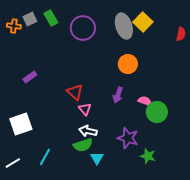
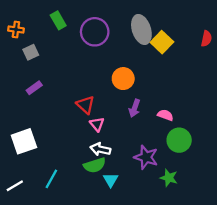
gray square: (30, 19) -> (31, 52), moved
yellow square: (143, 22) -> (162, 42), moved
orange circle: (128, 64) -> (123, 79), moved
green circle: (157, 112) -> (179, 140), moved

